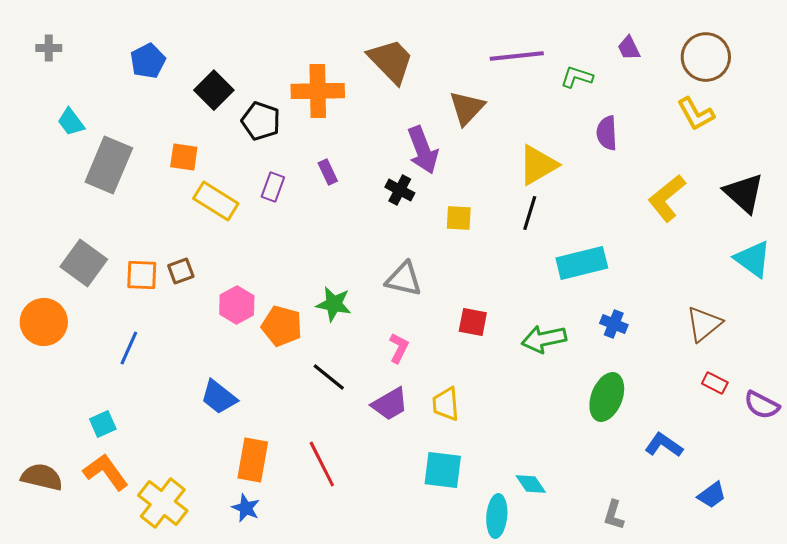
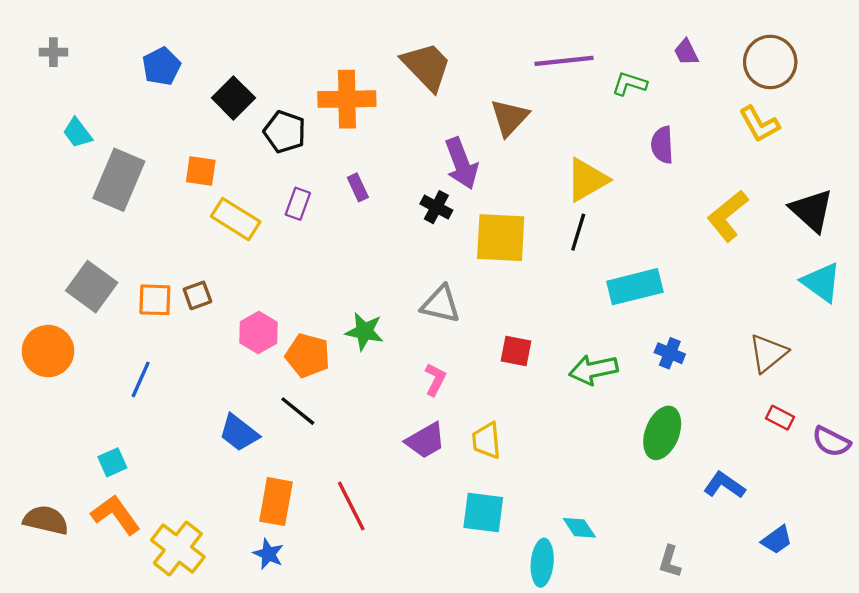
yellow square: (459, 218) -> (501, 238), size x1.8
black line: (329, 377) -> (298, 411), moved

